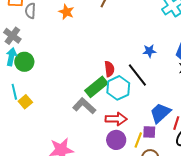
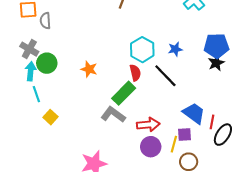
orange star: (66, 12) -> (89, 69), moved
green circle: (24, 62) -> (47, 63), moved
cyan hexagon: (118, 88) -> (142, 50), moved
cyan line: (14, 92) -> (36, 94), moved
blue trapezoid: (160, 113) -> (194, 113), turned 85

